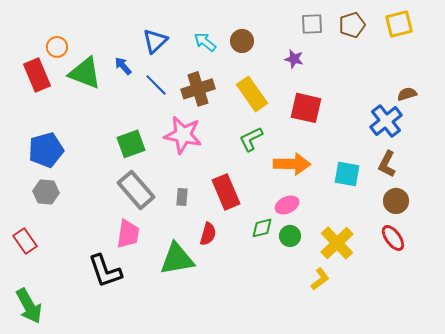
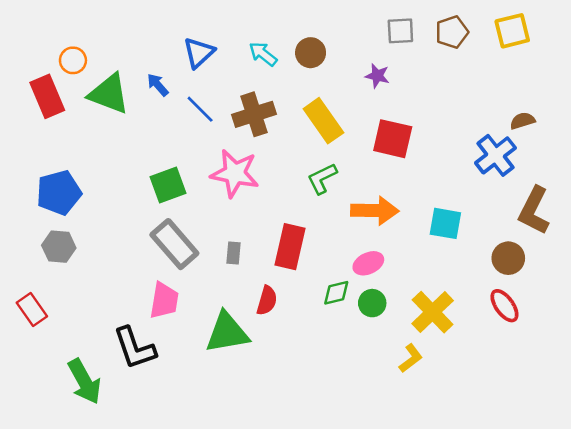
brown L-shape: (387, 164) -> (534, 211), moved, size x1.4
red rectangle: (226, 192) -> (290, 247), turned 36
green arrow: (29, 306) -> (85, 381), moved

